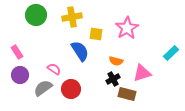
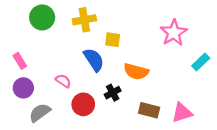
pink star: (127, 28) -> (174, 33), moved
orange semicircle: (116, 61) -> (136, 71), size x1.5
pink triangle: (142, 73) -> (182, 113), moved
black cross: (113, 79) -> (113, 93), moved
gray semicircle: (43, 88) -> (40, 113), moved

